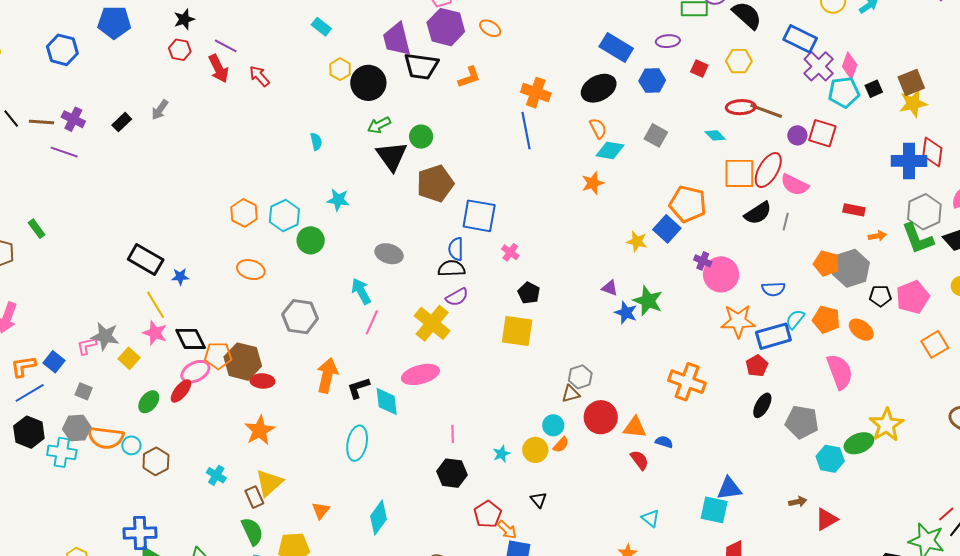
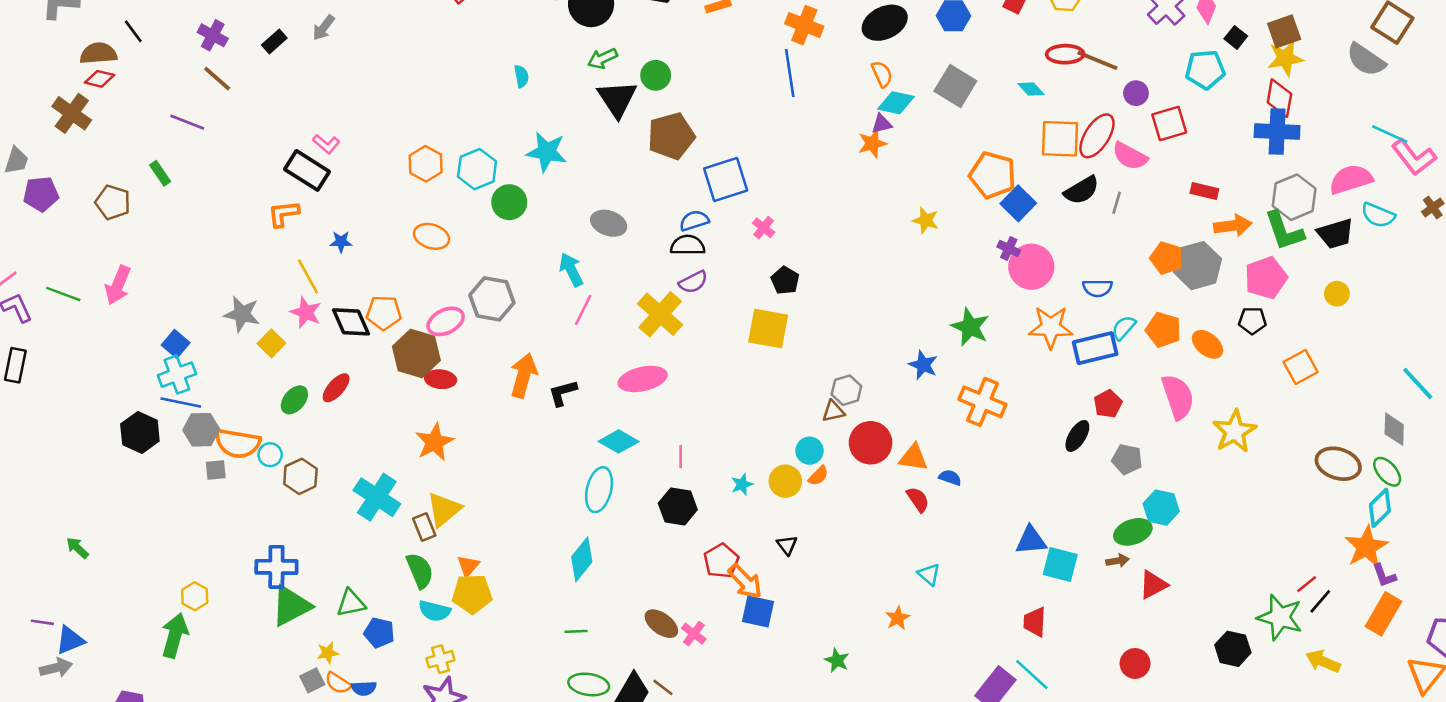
black square: (874, 89) -> (1236, 37), turned -30
cyan pentagon: (844, 92) -> (1205, 70), moved
brown line: (41, 122) -> (217, 79), moved, turned 35
red square: (822, 133) -> (1169, 124), moved, turned -36
gray square: (656, 135) -> (955, 86), size x1.4
purple line: (64, 152) -> (187, 122), moved
red diamond: (932, 152) -> (1279, 98), moved
cyan star: (338, 200) -> (547, 152), size x1.4
blue square: (479, 216) -> (726, 180), turned -30
blue square: (667, 229) -> (1018, 203), moved
orange arrow: (877, 236) -> (1233, 226), size x1.6
blue semicircle: (456, 249) -> (694, 221), turned 70
black rectangle: (146, 260) -> (307, 170), moved
purple triangle: (610, 288) -> (882, 124), moved, turned -36
black pentagon: (880, 296) -> (1252, 321), moved
pink pentagon: (913, 297) -> (1266, 278), moved
green star: (648, 301) -> (970, 327), moved
blue star: (626, 313) -> (923, 365), moved
pink L-shape: (87, 346) -> (326, 144), moved, turned -130
orange pentagon: (218, 356) -> (384, 313), moved
orange L-shape: (23, 366) -> (283, 214), moved
red pentagon: (757, 366) -> (1108, 404), moved
pink ellipse: (195, 372) -> (446, 321), moved
gray square: (84, 391) -> (216, 470), moved, turned -30
blue line: (30, 393) -> (181, 402), moved, turned 40
cyan diamond: (387, 401) -> (619, 441), moved, turned -56
gray pentagon: (802, 422) -> (1127, 459), size x0.7
yellow star: (886, 425) -> (1234, 431), moved
cyan ellipse: (357, 443) -> (599, 490), moved
green ellipse: (859, 443) -> (1133, 532), moved
cyan cross: (62, 452) -> (177, 375), moved, turned -32
cyan cross: (216, 475) -> (377, 497), size x1.8
orange triangle: (321, 510) -> (468, 566), moved
cyan square: (714, 510) -> (1060, 565), moved
orange arrow: (507, 530) -> (745, 581), size x1.4

